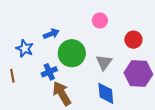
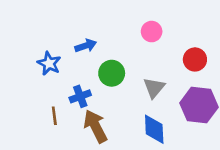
green circle: (72, 53) -> (112, 73), size x0.7
brown line: (12, 76) -> (54, 116), moved

